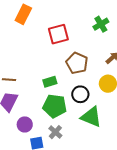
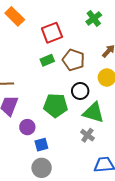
orange rectangle: (23, 14) -> (15, 16), turned -66
green rectangle: (50, 82) -> (47, 60), moved
gray cross: (55, 132) -> (87, 135), moved

